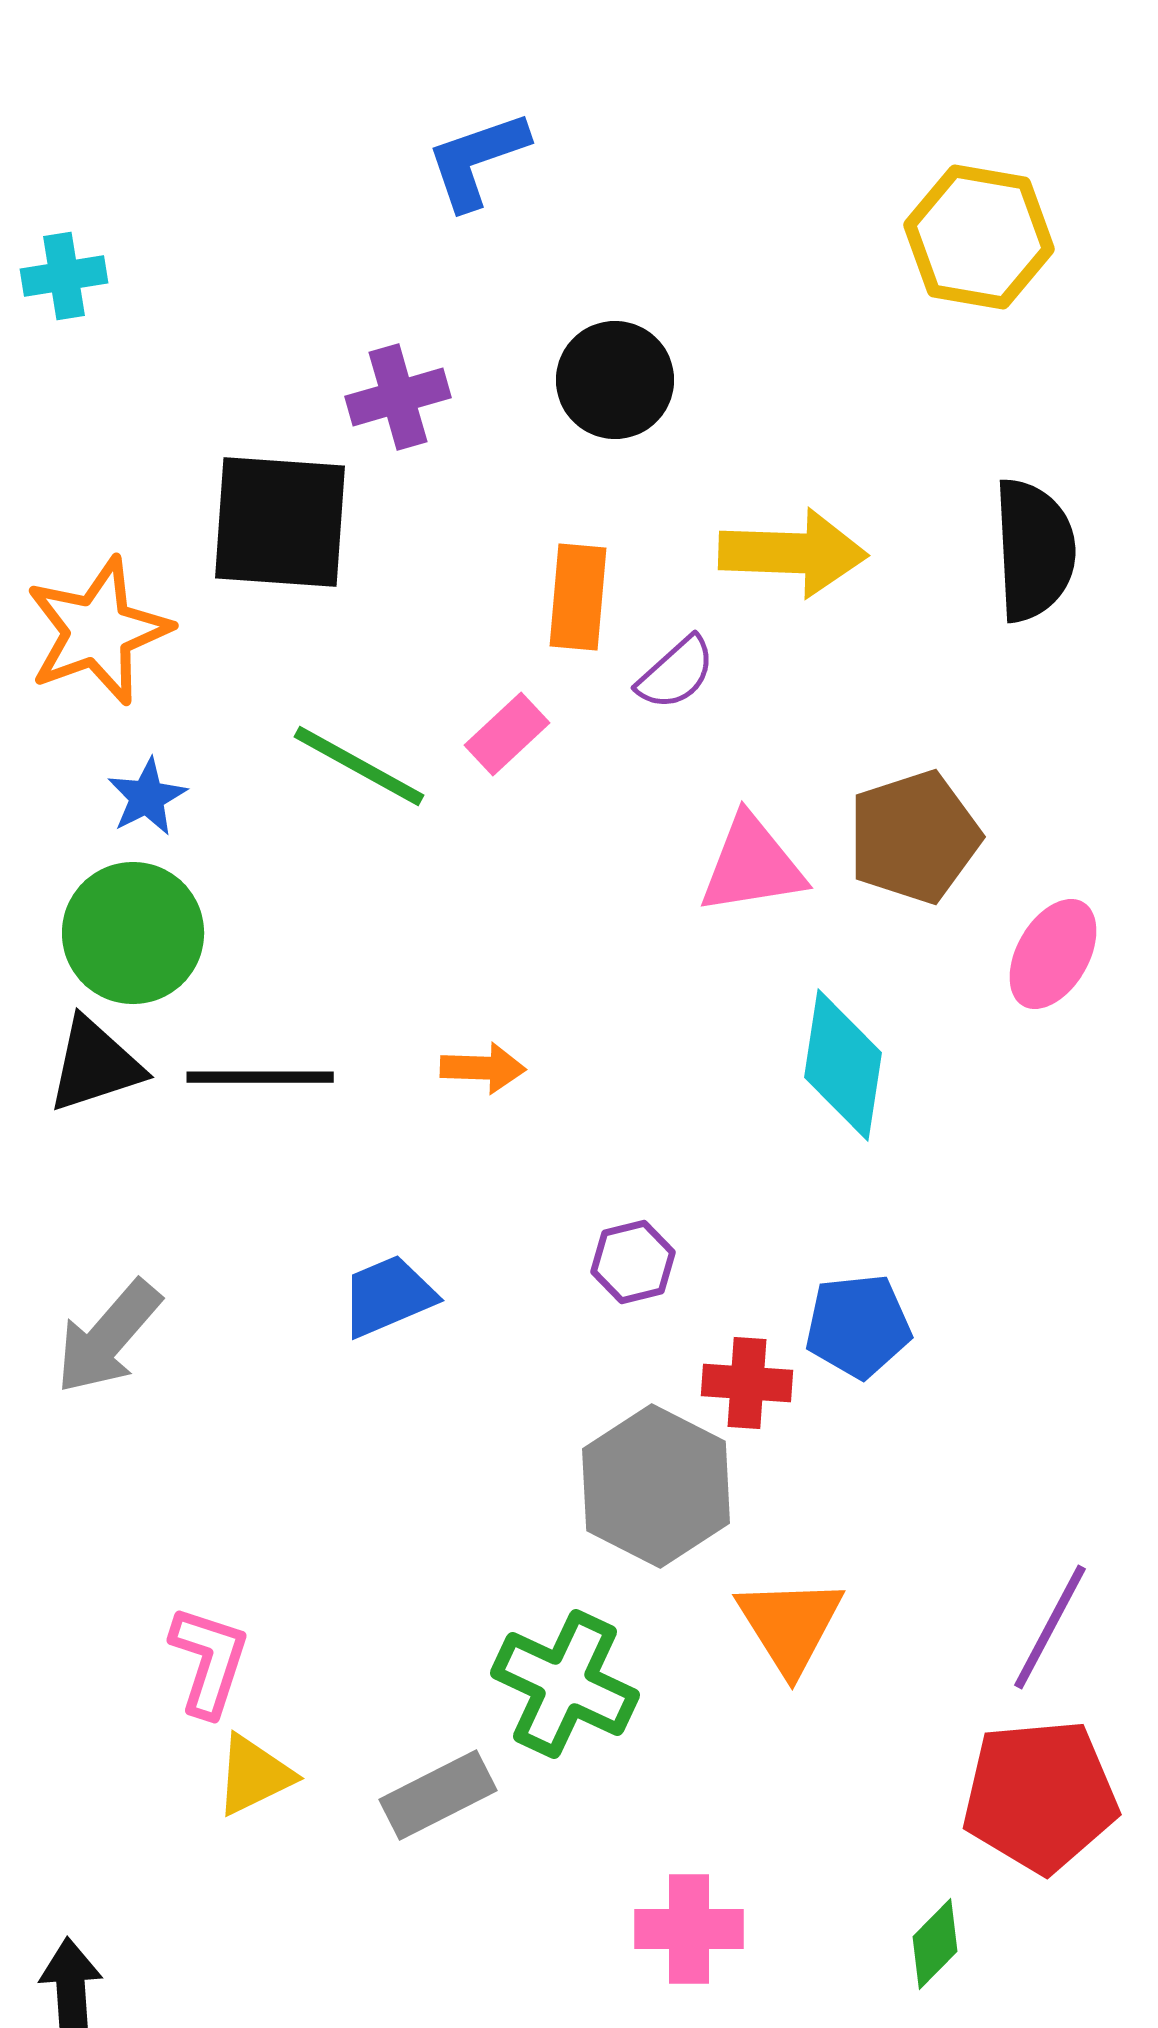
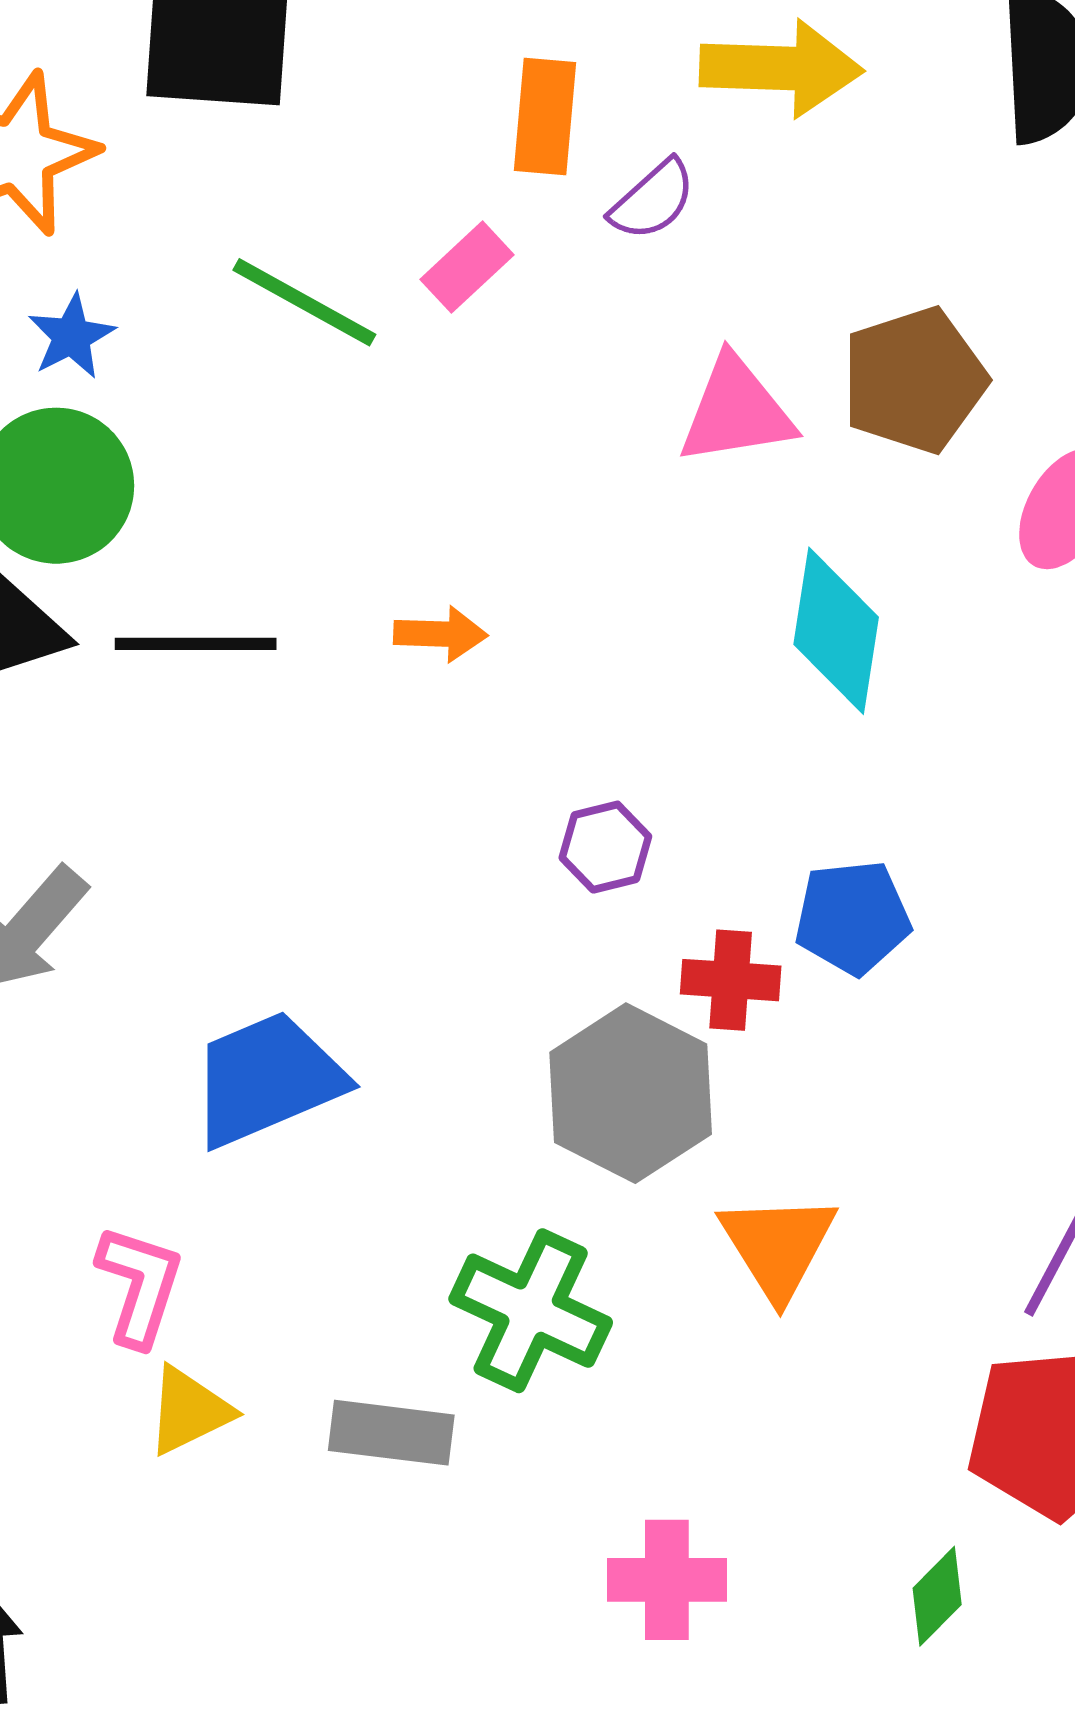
blue trapezoid: (388, 1296) -> (267, 1079), moved, size x1.5
gray rectangle: (438, 1795) -> (391, 1433), turned 34

